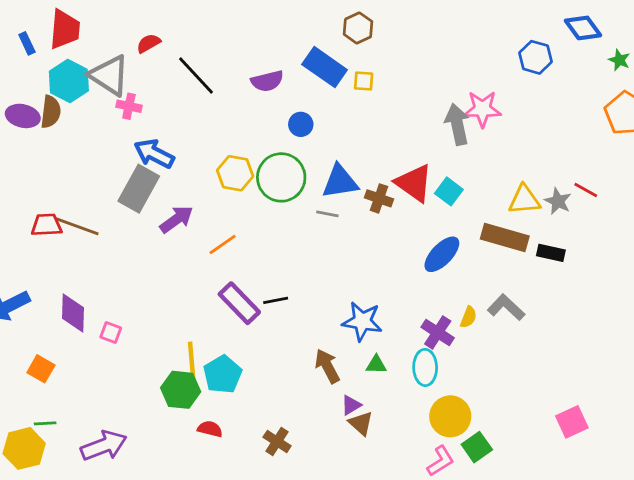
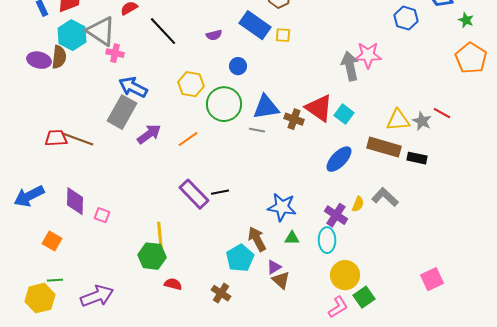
purple semicircle: (267, 81) -> (214, 35), size x0.7
yellow hexagon: (235, 173) -> (191, 84), moved
orange line: (223, 244) -> (188, 139), moved
cyan pentagon: (223, 374) -> (240, 258), moved

